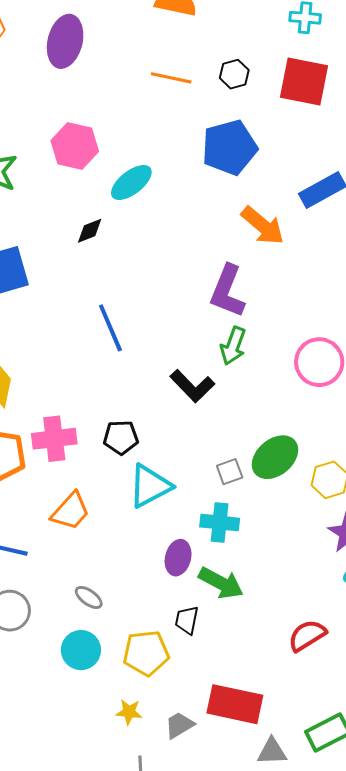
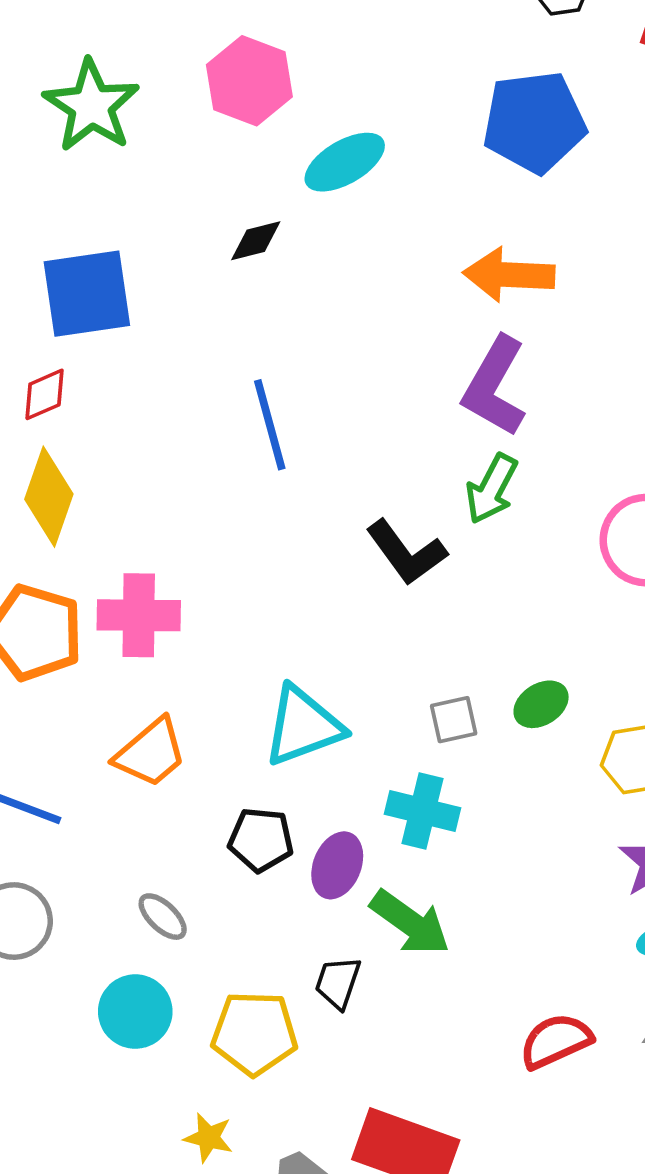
orange arrow: (263, 226) -> (509, 275), moved, turned 135
black pentagon: (121, 437) -> (261, 840), moved
green ellipse: (275, 457) -> (541, 704), size x0.6

